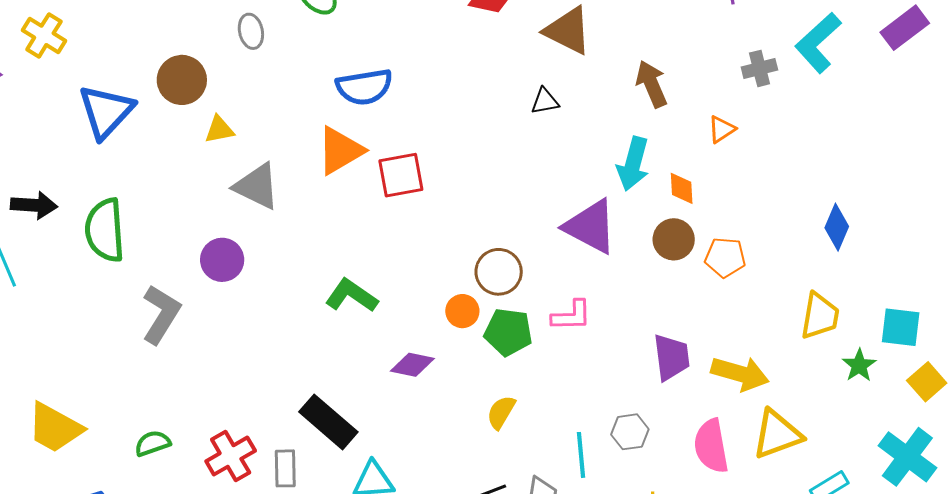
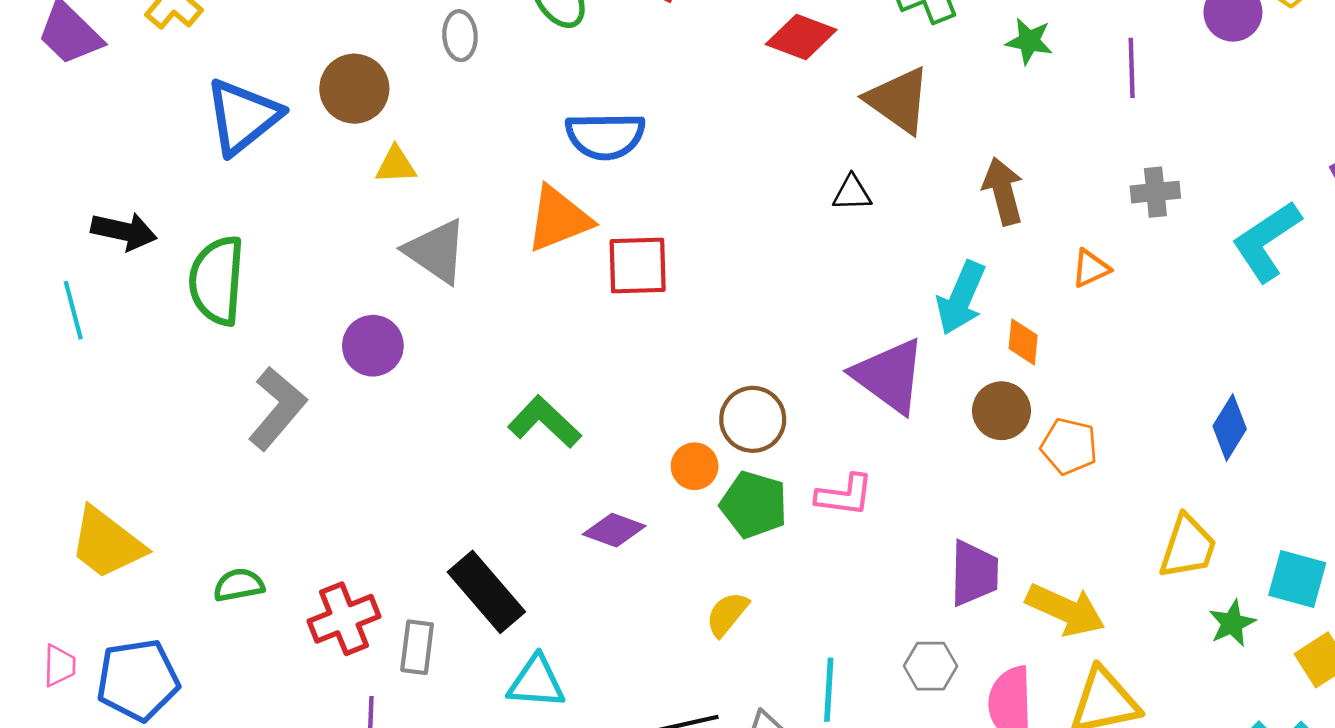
cyan L-shape: (818, 43) -> (1267, 241), moved
gray hexagon: (630, 432) -> (931, 666), moved

